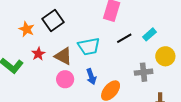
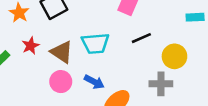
cyan rectangle: (149, 34) -> (195, 17), moved, turned 32
yellow circle: (165, 56) -> (174, 56), moved
blue arrow: (91, 77) -> (94, 82), turned -49

